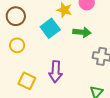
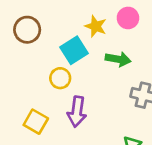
yellow circle: (17, 45) -> (60, 78), moved

